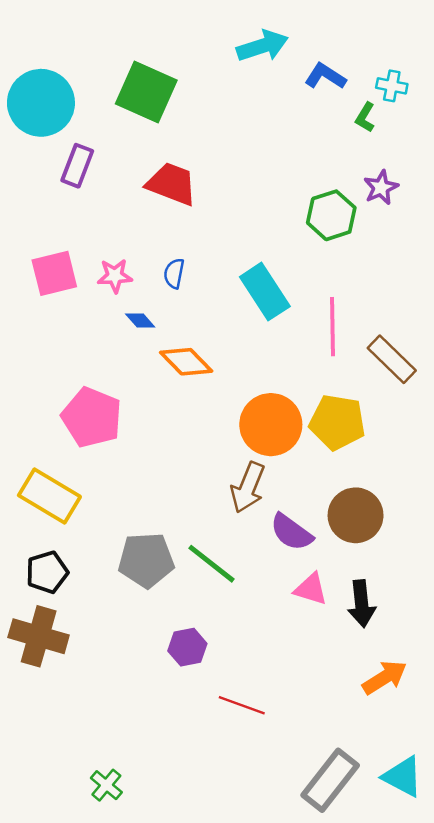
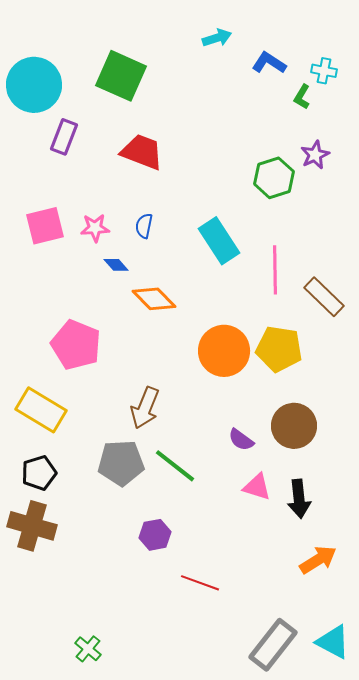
cyan arrow: (262, 46) -> (217, 38), size x0.7
brown arrow: (248, 488) -> (145, 408), moved
purple semicircle: (291, 532) -> (241, 440), size x0.7

